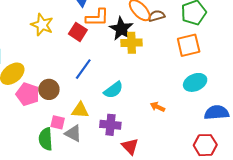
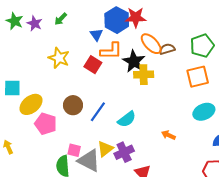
blue line: (83, 69) -> (98, 112), moved
brown circle: (49, 89) -> (73, 105), moved
yellow triangle: (80, 110) -> (105, 149), moved, turned -42
purple cross: (110, 125) -> (124, 152), turned -30
gray triangle: (73, 133) -> (89, 161), size x1.4

